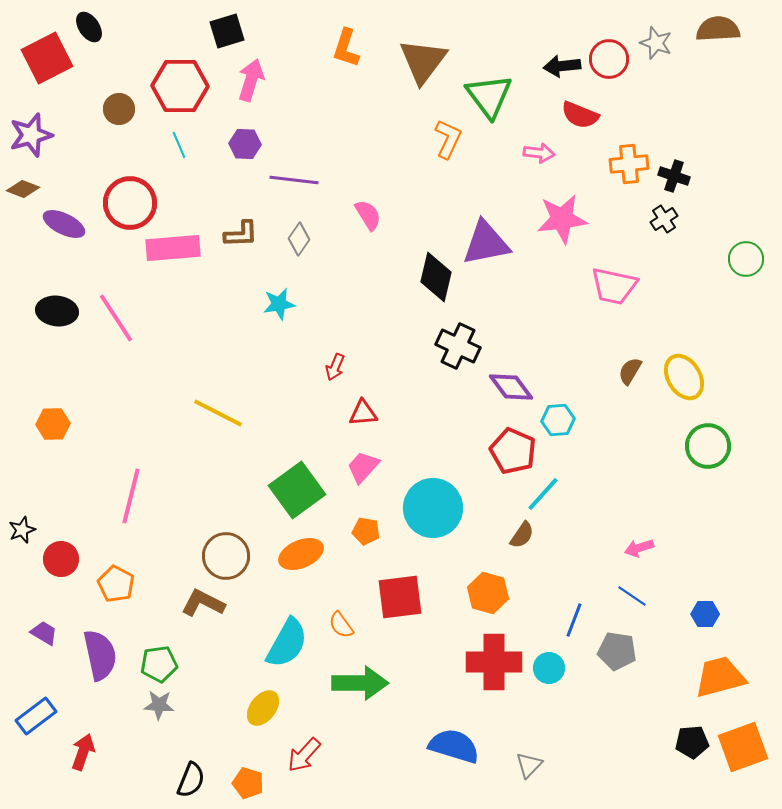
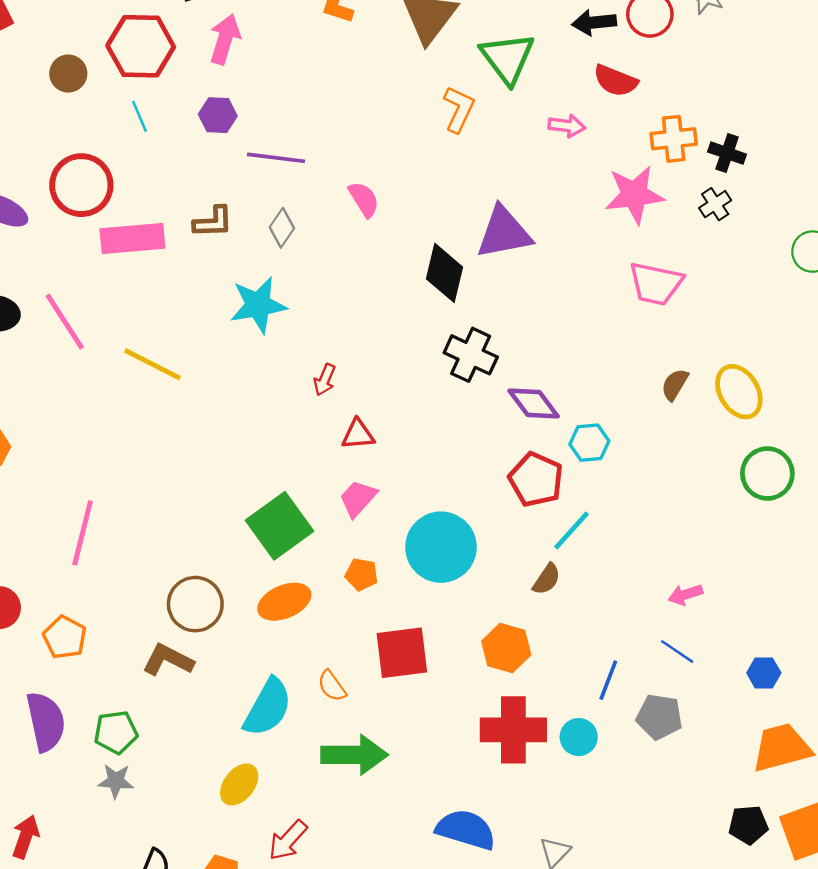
pink star: (562, 219) -> (634, 195), moved
cyan star: (279, 304) -> (258, 305), size x1.5
yellow line: (218, 413) -> (153, 364), moved

